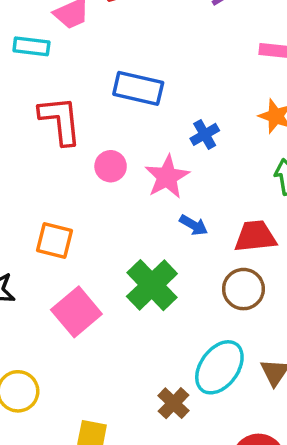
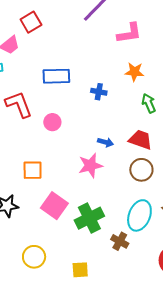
blue cross: (205, 134) -> (99, 92), turned -35
pink star: (167, 177) -> (90, 165), moved, turned 30
red trapezoid: (255, 236) -> (140, 140), turned 40
green cross: (152, 285) -> (89, 218), moved, turned 32

